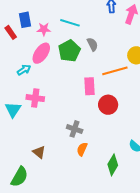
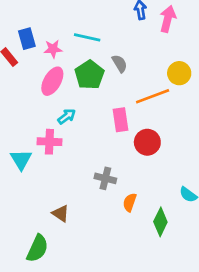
cyan arrow: (24, 70) -> (67, 116), moved
orange semicircle: (82, 149) -> (130, 202), moved

